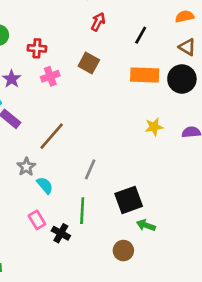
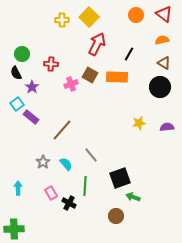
red arrow: (98, 22) -> (97, 44), size x1.6
orange rectangle: (145, 75) -> (117, 77), moved
pink cross: (50, 76) -> (71, 84), moved
gray star: (26, 167) -> (43, 162), moved
gray line: (90, 169) -> (91, 155), turned -63
cyan semicircle: (45, 185) -> (66, 164), moved

